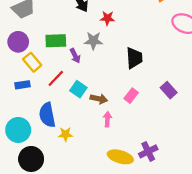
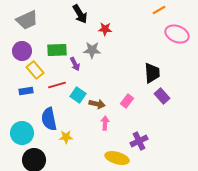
black trapezoid: (134, 58) -> (152, 73), moved
red line: (56, 78) -> (57, 85), turned 30
purple cross: (148, 151) -> (139, 141), moved

